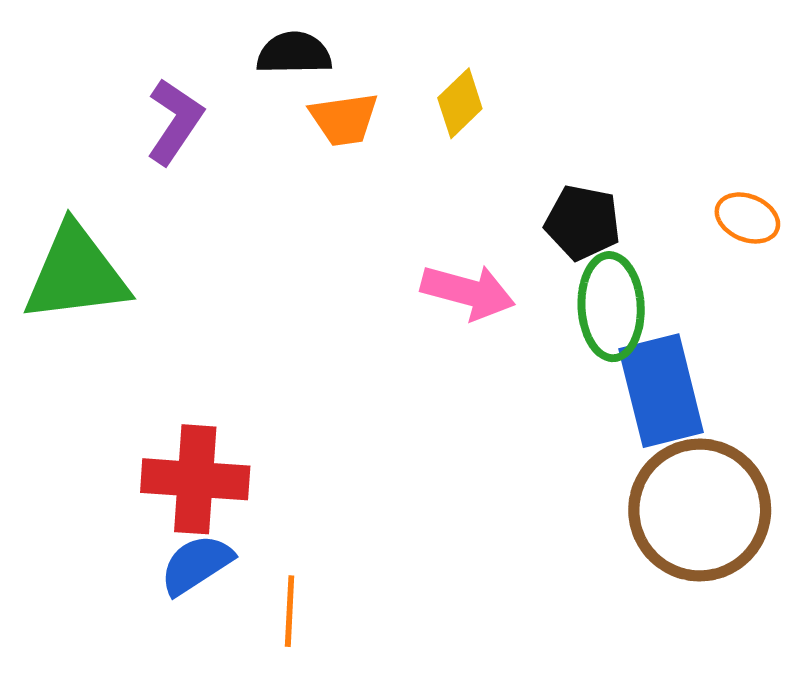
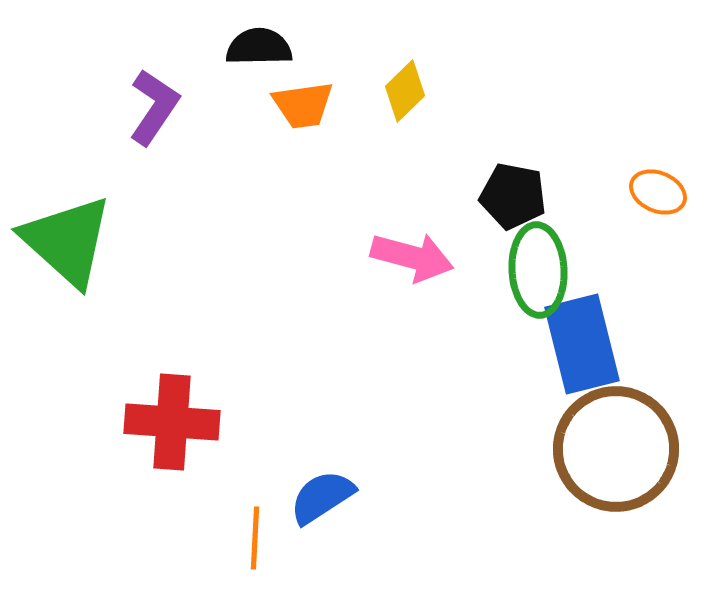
green triangle: (76, 274) -> (67, 241), turned 49
blue semicircle: (196, 565) -> (322, 497), moved

